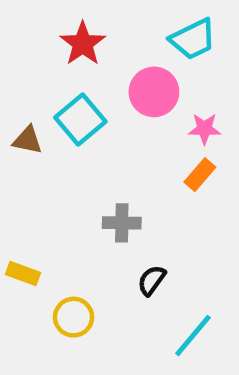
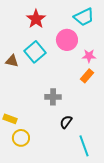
yellow circle: (74, 317) -> (21, 138), moved
cyan line: (193, 335) -> (84, 146), turned -60

